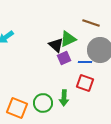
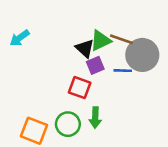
brown line: (91, 23) -> (121, 39), moved
red square: (85, 83) -> (80, 88), moved

